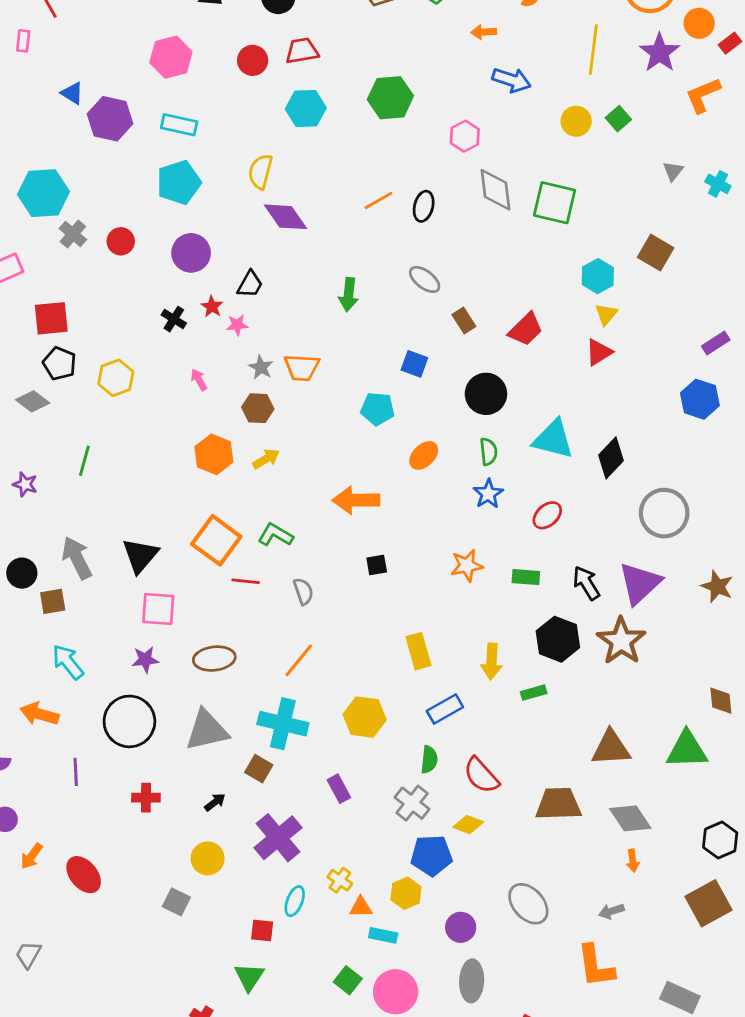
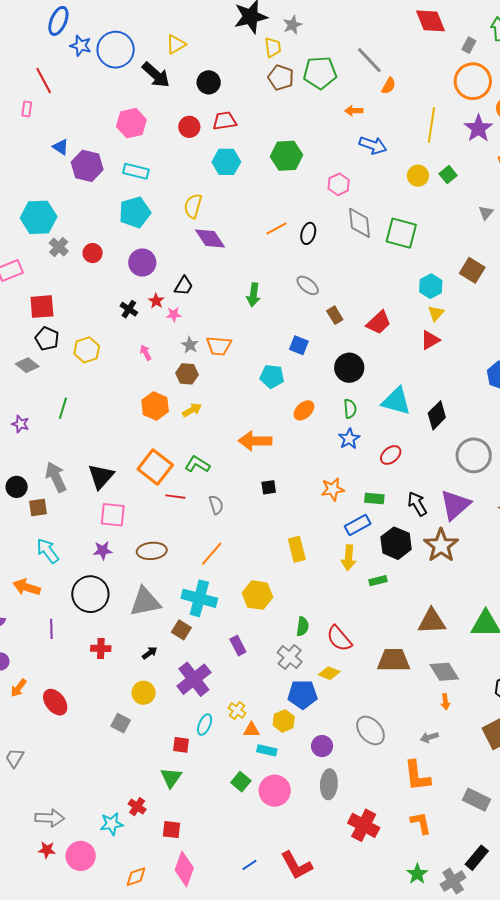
blue rectangle: (445, 709) -> (358, 525), moved

